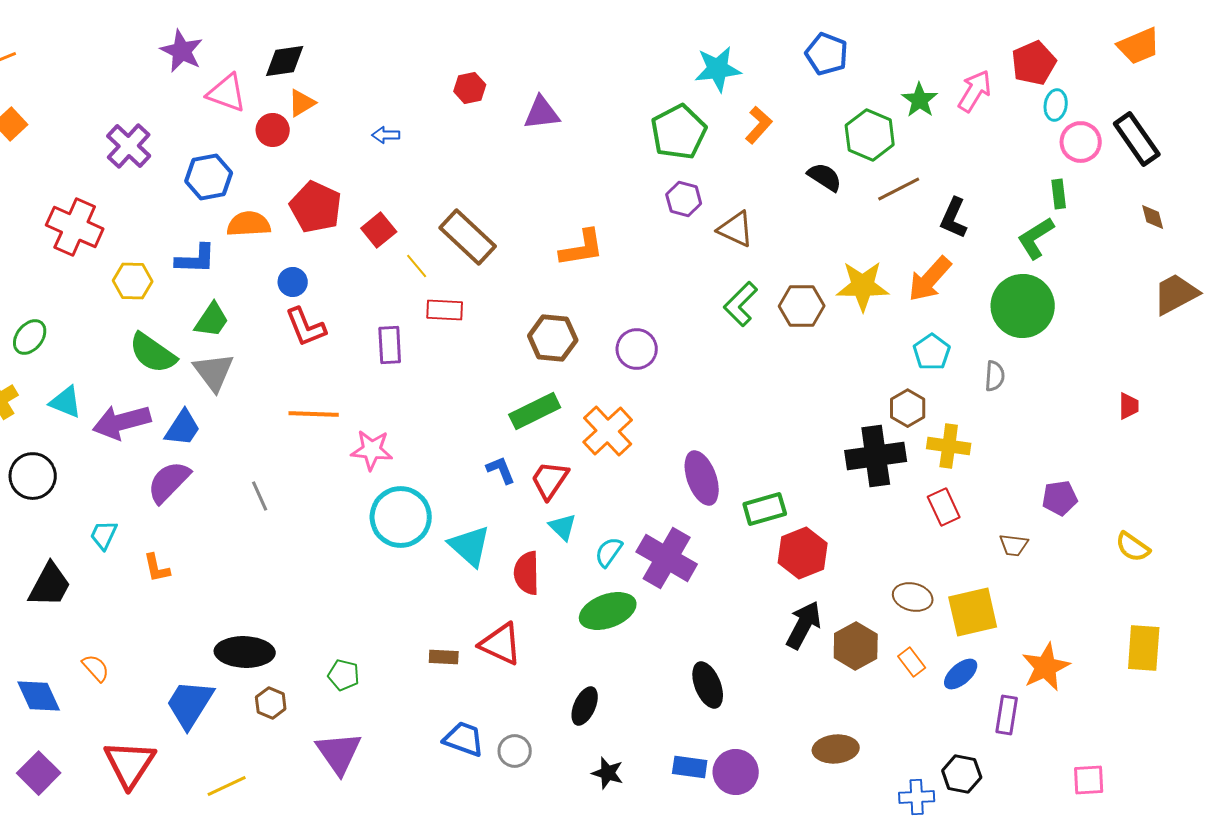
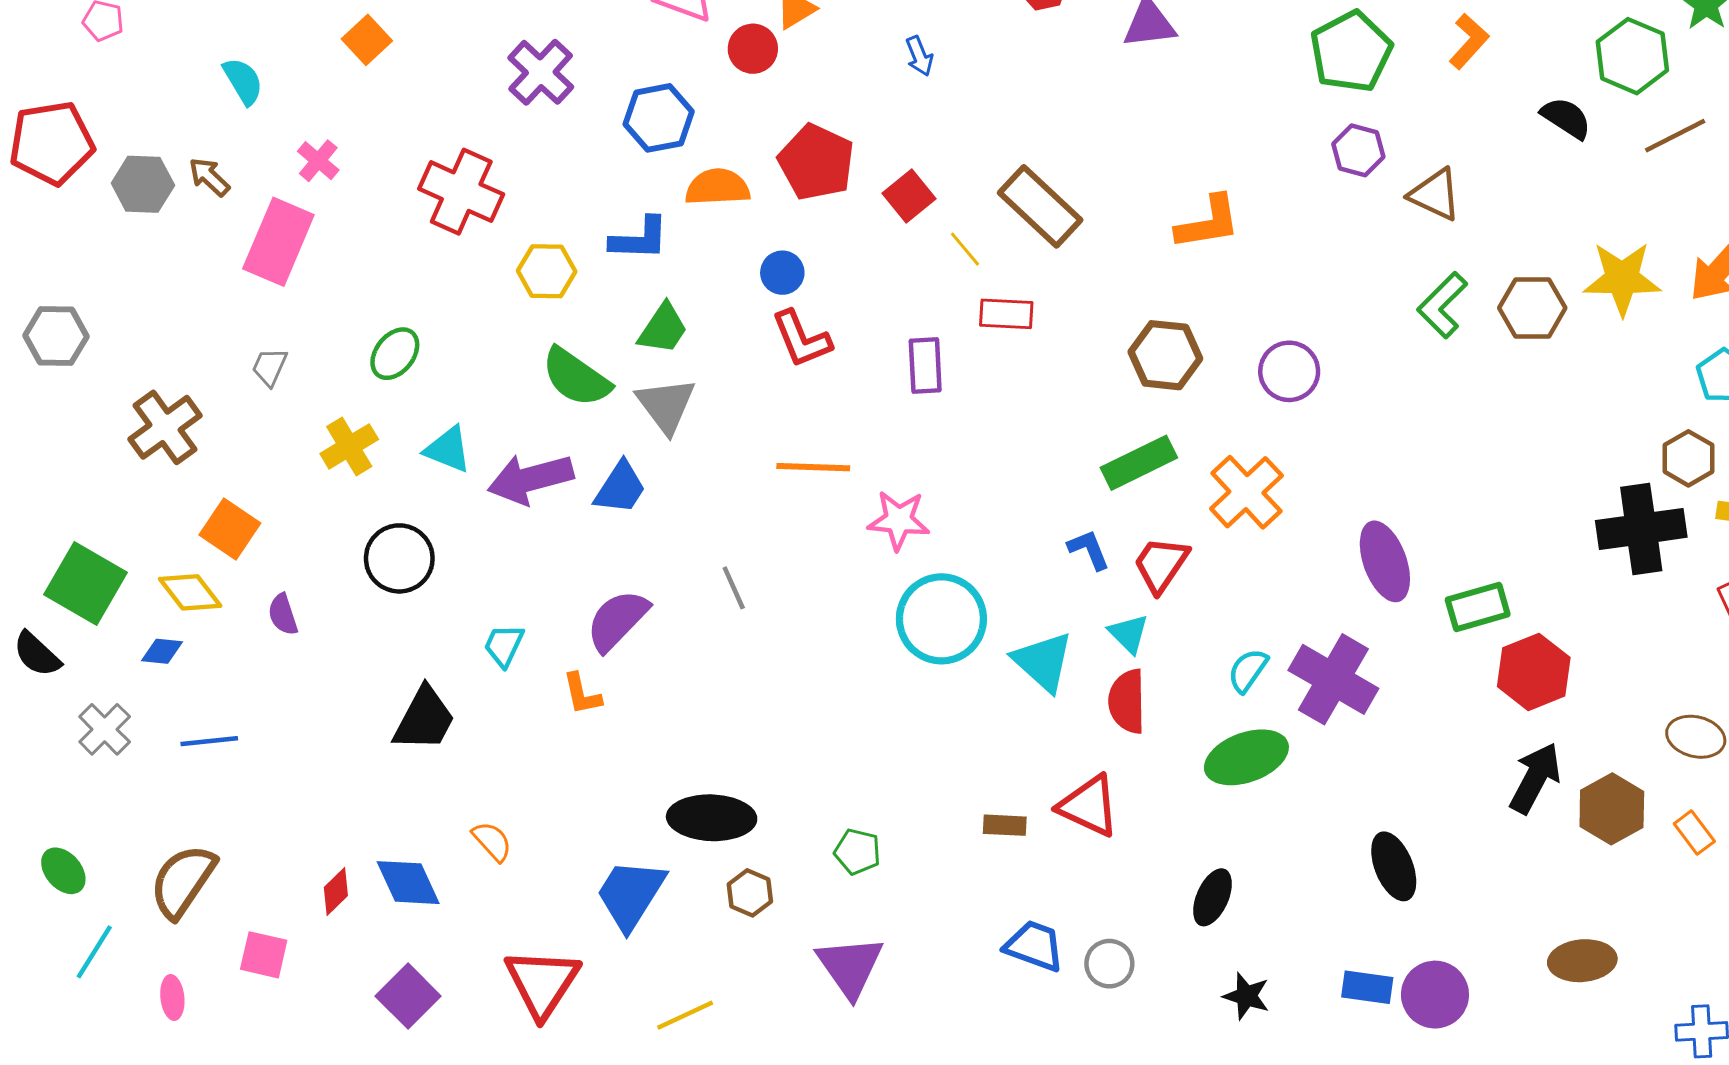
blue arrow: (386, 135) -> (919, 56), turned -112
purple semicircle: (169, 482) -> (617, 620), moved
cyan triangle: (563, 527) -> (1129, 634), moved

